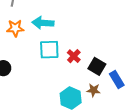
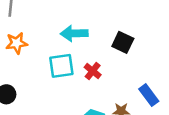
cyan arrow: (43, 23) -> (74, 33), moved
black square: (97, 66) -> (123, 42), moved

